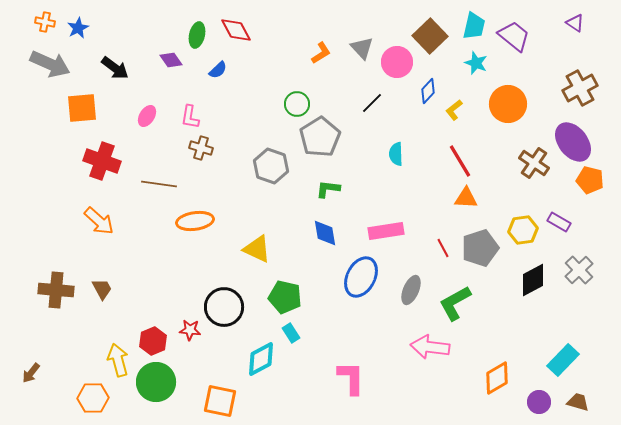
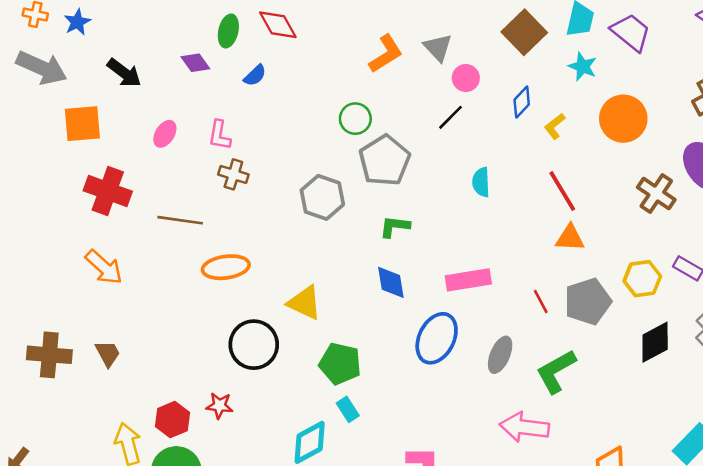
orange L-shape: (321, 53) -> (386, 54), size x1.4
pink circle: (397, 62) -> (466, 78), moved, size x0.7
black circle: (224, 307) -> (254, 345), moved

